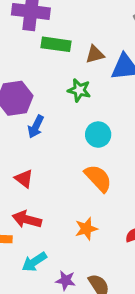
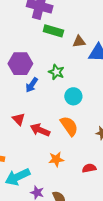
green star: (79, 90) -> (56, 72), moved
red arrow: (27, 219) -> (40, 130), moved
cyan arrow: (34, 262) -> (18, 177), size x1.4

